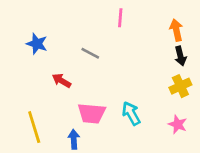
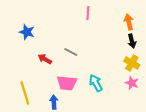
gray line: (90, 53) -> (71, 52), moved
yellow cross: (180, 86) -> (132, 63), turned -35
pink star: (178, 124) -> (132, 83), moved

